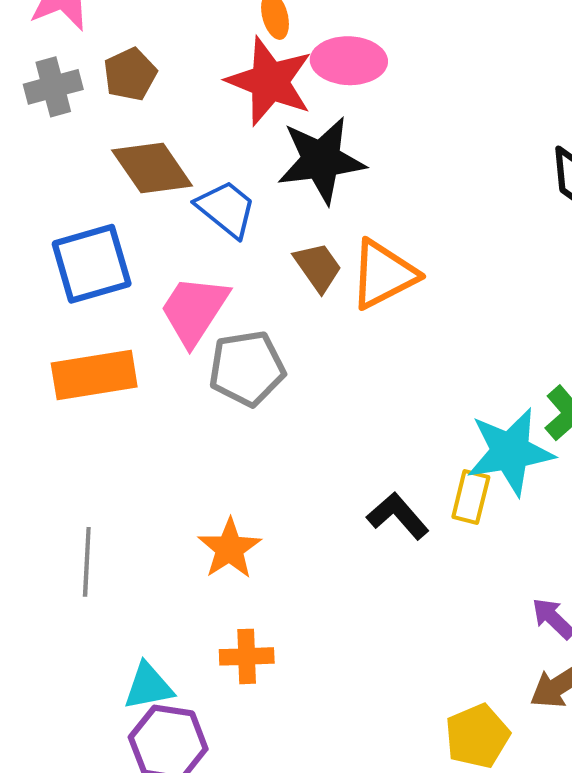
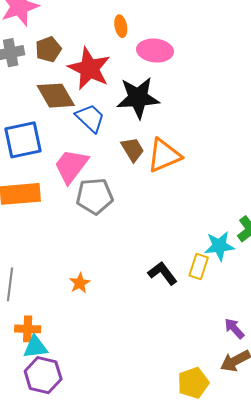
red star: (270, 81) -> (89, 69), moved
cyan star: (510, 452) -> (219, 246), size x0.7
orange star: (229, 549) -> (80, 283), size x0.7
orange cross: (247, 656) -> (28, 329), moved

